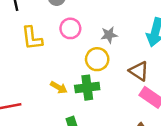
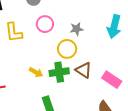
brown triangle: (139, 71) -> (84, 70), moved

